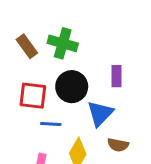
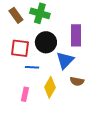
purple rectangle: (116, 76) -> (76, 35), size x1.5

